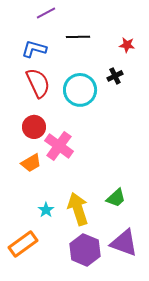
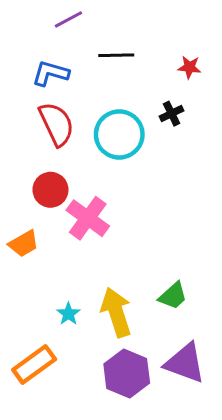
orange trapezoid: (31, 163) -> (24, 244), moved

